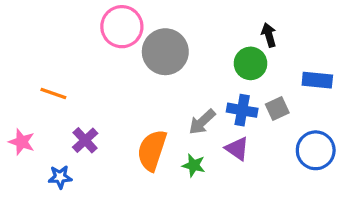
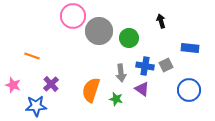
green circle: (251, 63) -> (129, 38), moved
gray arrow: (202, 122) -> (121, 73), turned -54
blue star: (60, 177) -> (36, 106), size x1.5

